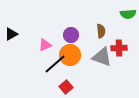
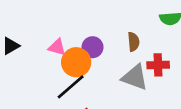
pink triangle: (45, 45) -> (57, 47), moved, turned 40
orange circle: (70, 55) -> (76, 62), moved

